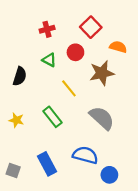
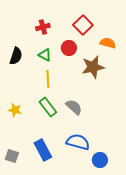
black semicircle: (20, 76) -> (16, 56), moved
yellow line: (69, 88) -> (48, 79), moved, turned 36
gray semicircle: (102, 118) -> (74, 107), moved, size x0.7

